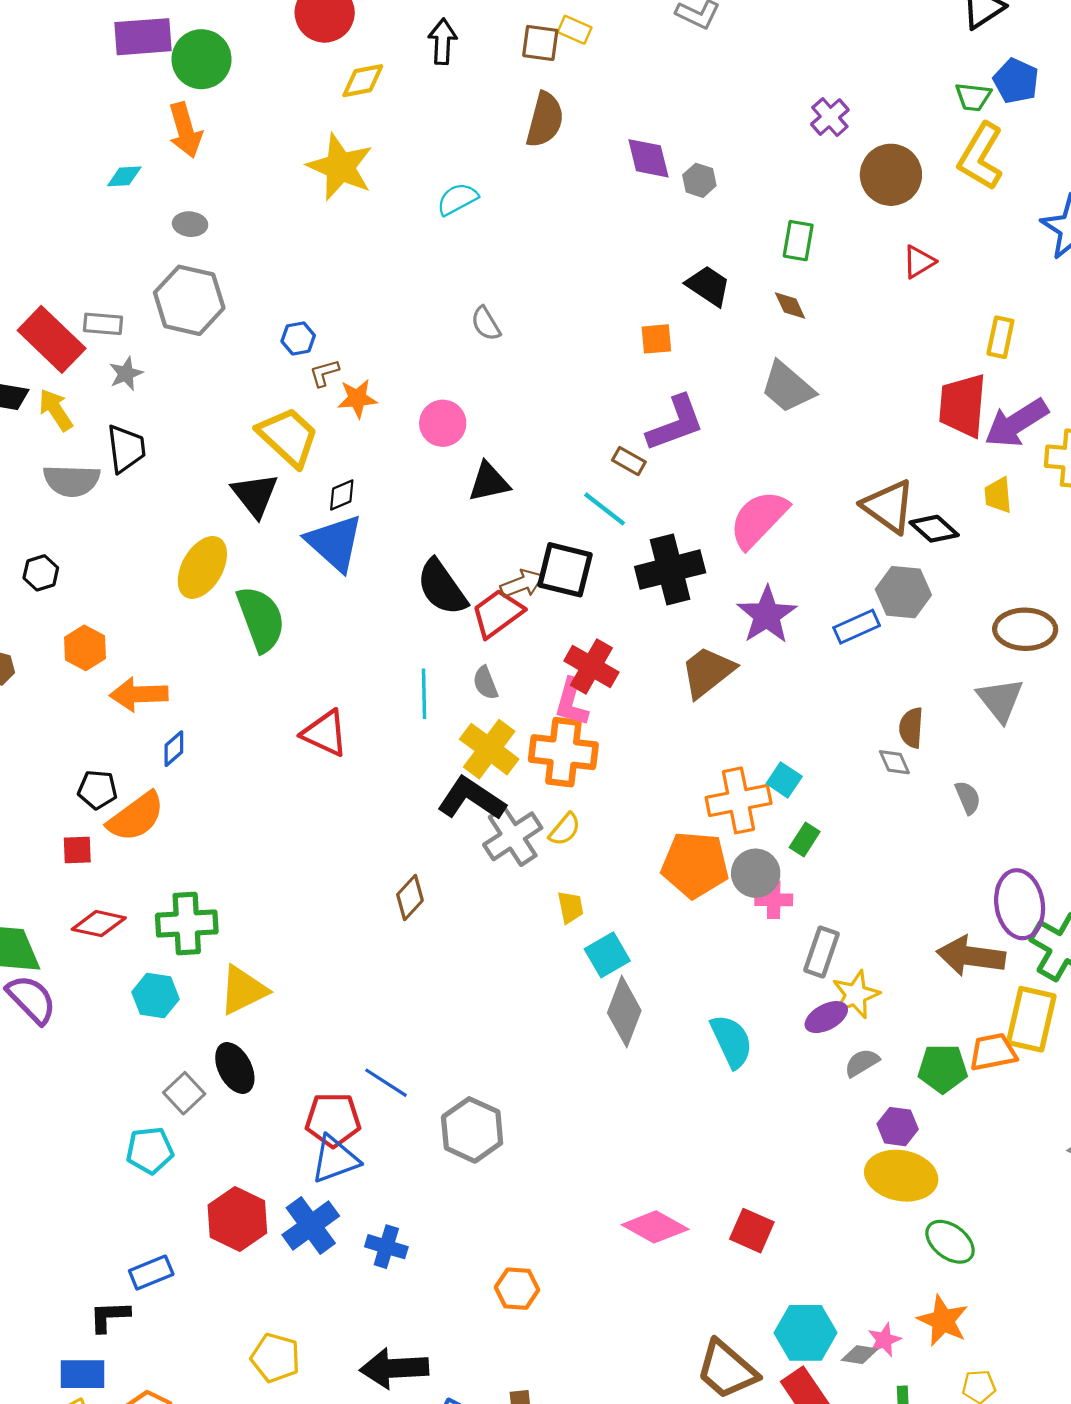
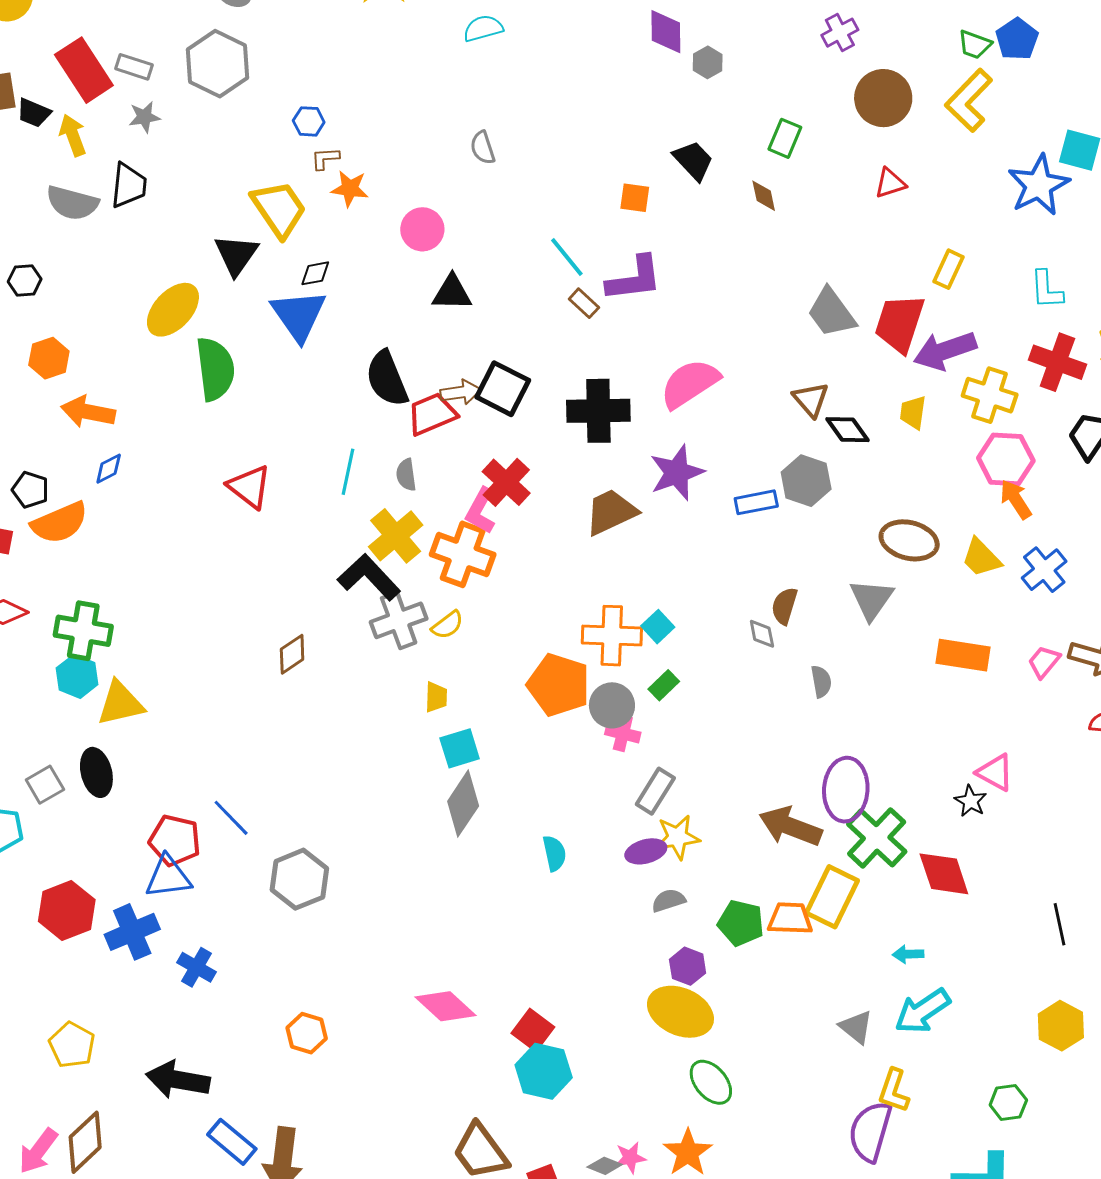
gray trapezoid: (788, 387) -> (831, 313), moved
brown triangle: (888, 506) -> (811, 399), size x0.7
cyan line: (605, 509) -> (567, 257), moved
cyan hexagon: (156, 996) -> (77, 676), moved
cyan semicircle: (732, 1041) -> (554, 853), size x0.7
cyan hexagon: (805, 1333) -> (544, 1071), moved

